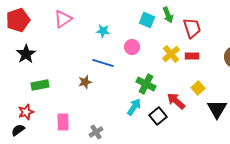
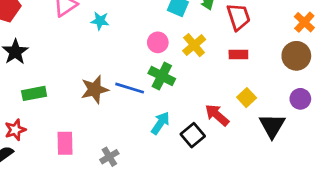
cyan star: (103, 31) -> (100, 21), moved
yellow cross: (171, 54) -> (194, 45), moved
blue line: (103, 63) -> (130, 88), moved
brown star: (85, 82) -> (95, 89), size x1.5
green cross: (146, 84) -> (162, 76), moved

